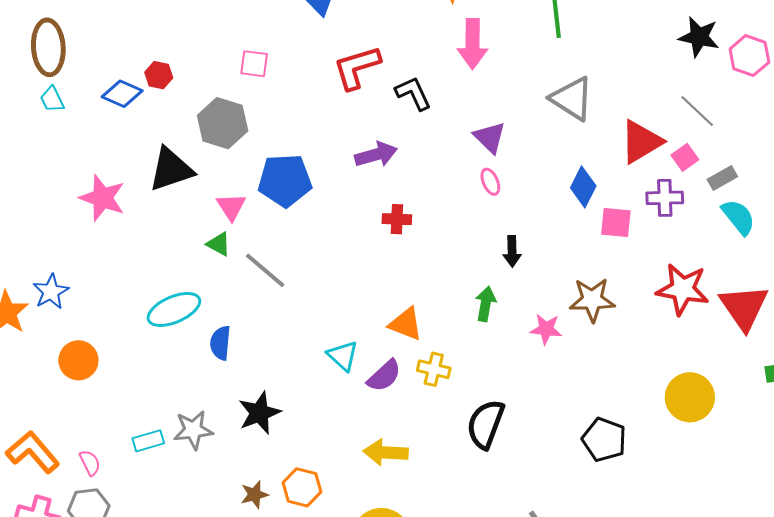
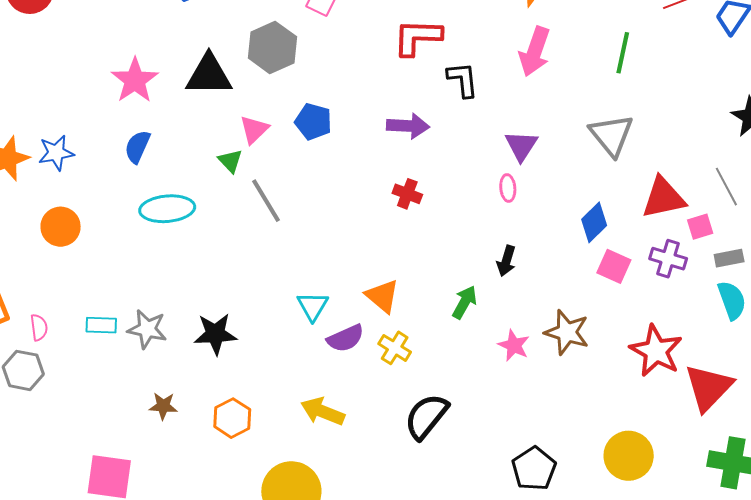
blue pentagon: (285, 180) -> (313, 122), size x0.7
blue semicircle: (220, 343) -> (137, 147), moved
brown star: (255, 495) -> (163, 406), moved

